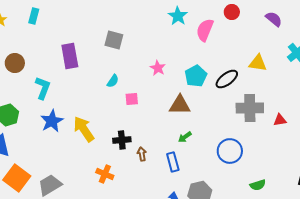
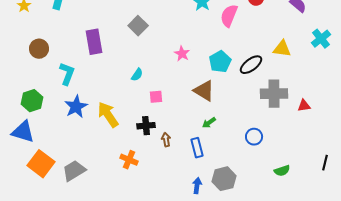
gray square: (114, 40) -> (138, 26), turned 30
cyan semicircle: (113, 81) -> (137, 75), moved
pink square: (132, 99) -> (156, 97), moved
brown triangle: (180, 105) -> (204, 91), turned 30
blue circle: (230, 151) -> (254, 137), size x0.7

